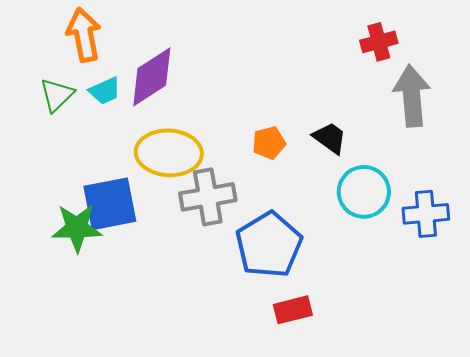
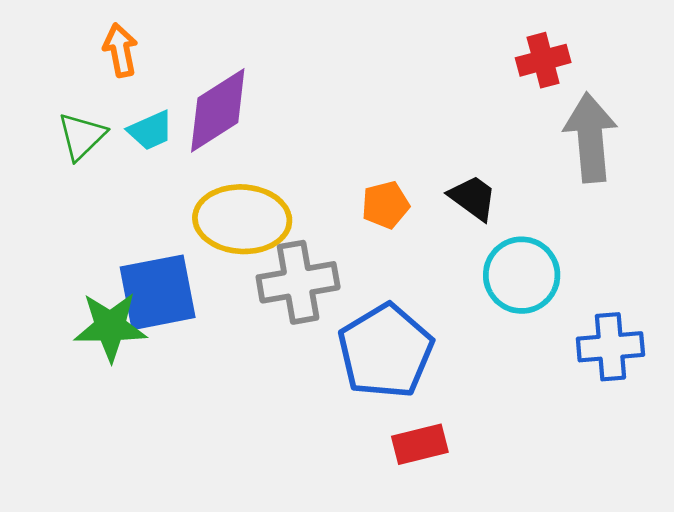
orange arrow: (84, 35) -> (120, 50), size x0.7
blue cross: (426, 214) -> (610, 347), moved

